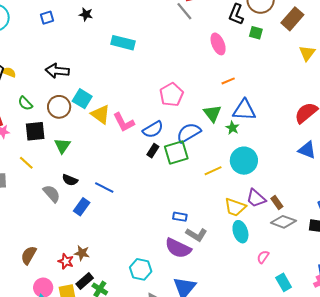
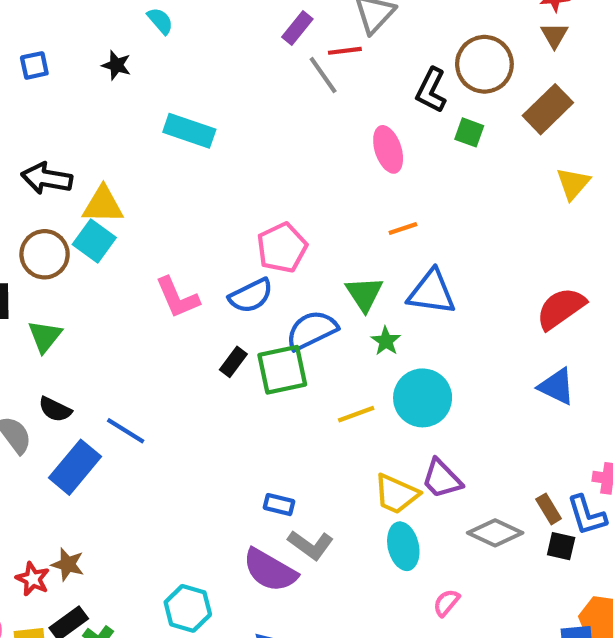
yellow triangle: (100, 114) -> (103, 205), moved, turned -40
green star: (232, 128) -> (386, 341), moved
blue semicircle: (153, 129) -> (251, 296), moved
brown rectangle: (277, 203) -> (549, 509), moved
blue rectangle: (82, 207) -> (75, 467), size x1.4

